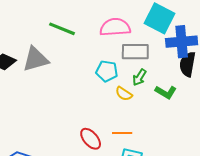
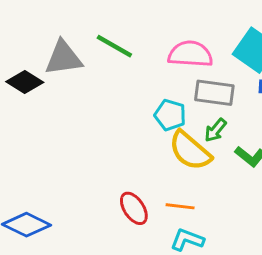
gray triangle: (36, 59) -> (63, 58), moved
yellow semicircle: (124, 94) -> (190, 151), size x1.8

